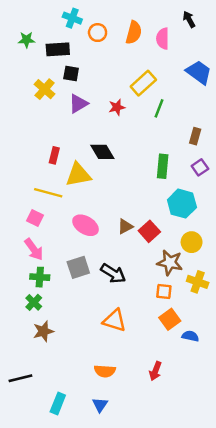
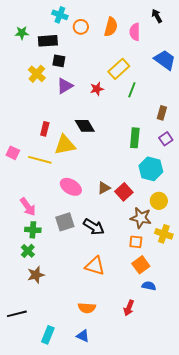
pink square: (35, 218) -> (13, 153), moved
blue semicircle: (190, 336) -> (149, 286), moved
blue triangle: (100, 405) -> (83, 336), turned -40

